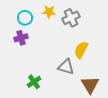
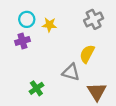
yellow star: (49, 12) -> (49, 25), moved
gray cross: (71, 18) -> (94, 19), moved

